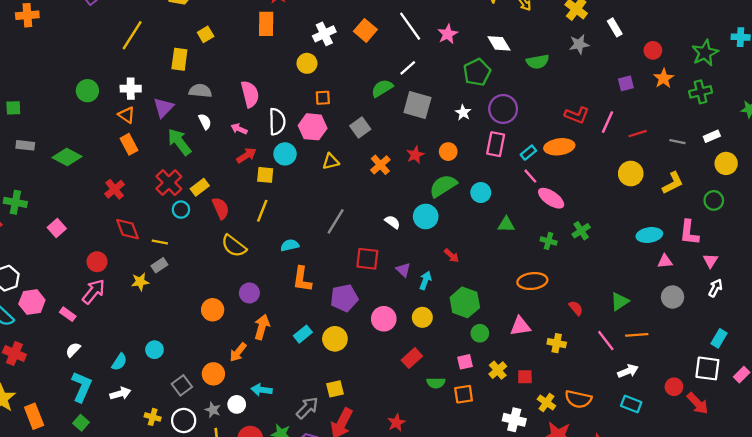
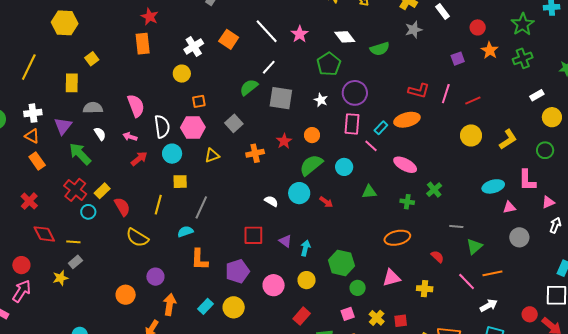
gray line: (677, 142) -> (456, 227), moved
orange cross: (380, 165) -> (255, 153), turned 36
yellow square: (265, 175) -> (180, 182), moved
pink line: (530, 176) -> (371, 146), moved
gray line: (336, 221) -> (201, 207), moved
red arrow: (451, 256) -> (326, 202), moved
pink triangle: (710, 261) -> (548, 202), turned 40

